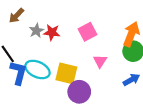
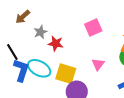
red star: (52, 32) -> (56, 44), moved
pink square: (88, 32) -> (93, 28), moved

